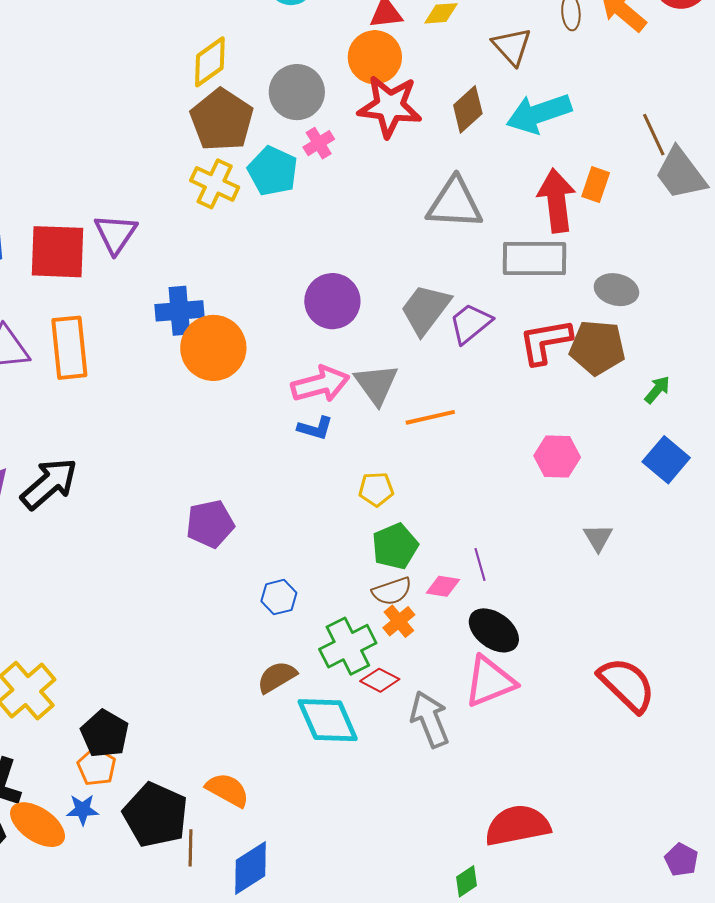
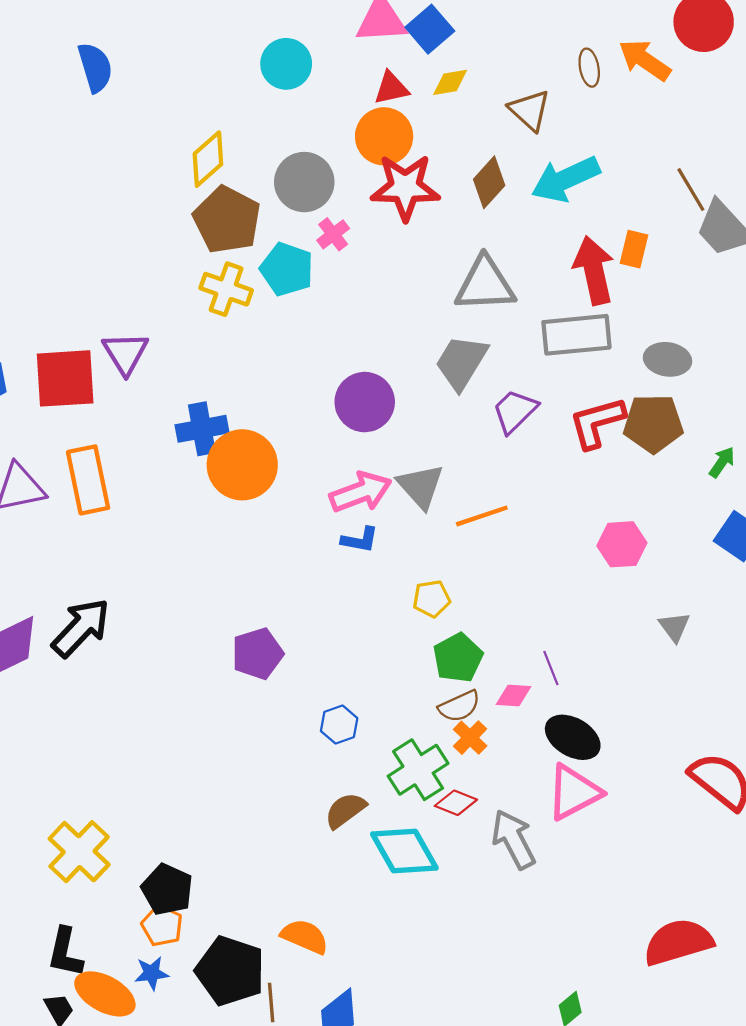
gray trapezoid: (425, 309) -> (461, 362), moved
red semicircle: (518, 825) -> (678, 942), moved

